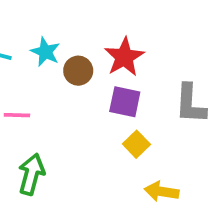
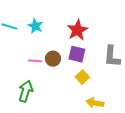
brown circle: (78, 71) -> (53, 59), moved
pink line: (17, 115) -> (35, 61), moved

